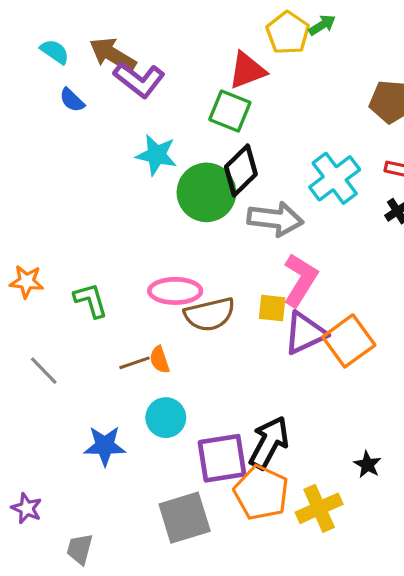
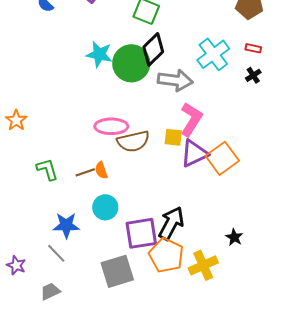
cyan star: (156, 155) -> (99, 54), moved
orange star: (27, 282) -> (16, 120), turned 30
green L-shape: (91, 300) -> (47, 169), moved
gray line: (44, 371) -> (56, 253), moved
gray trapezoid: (80, 549) -> (50, 291), turned 50

